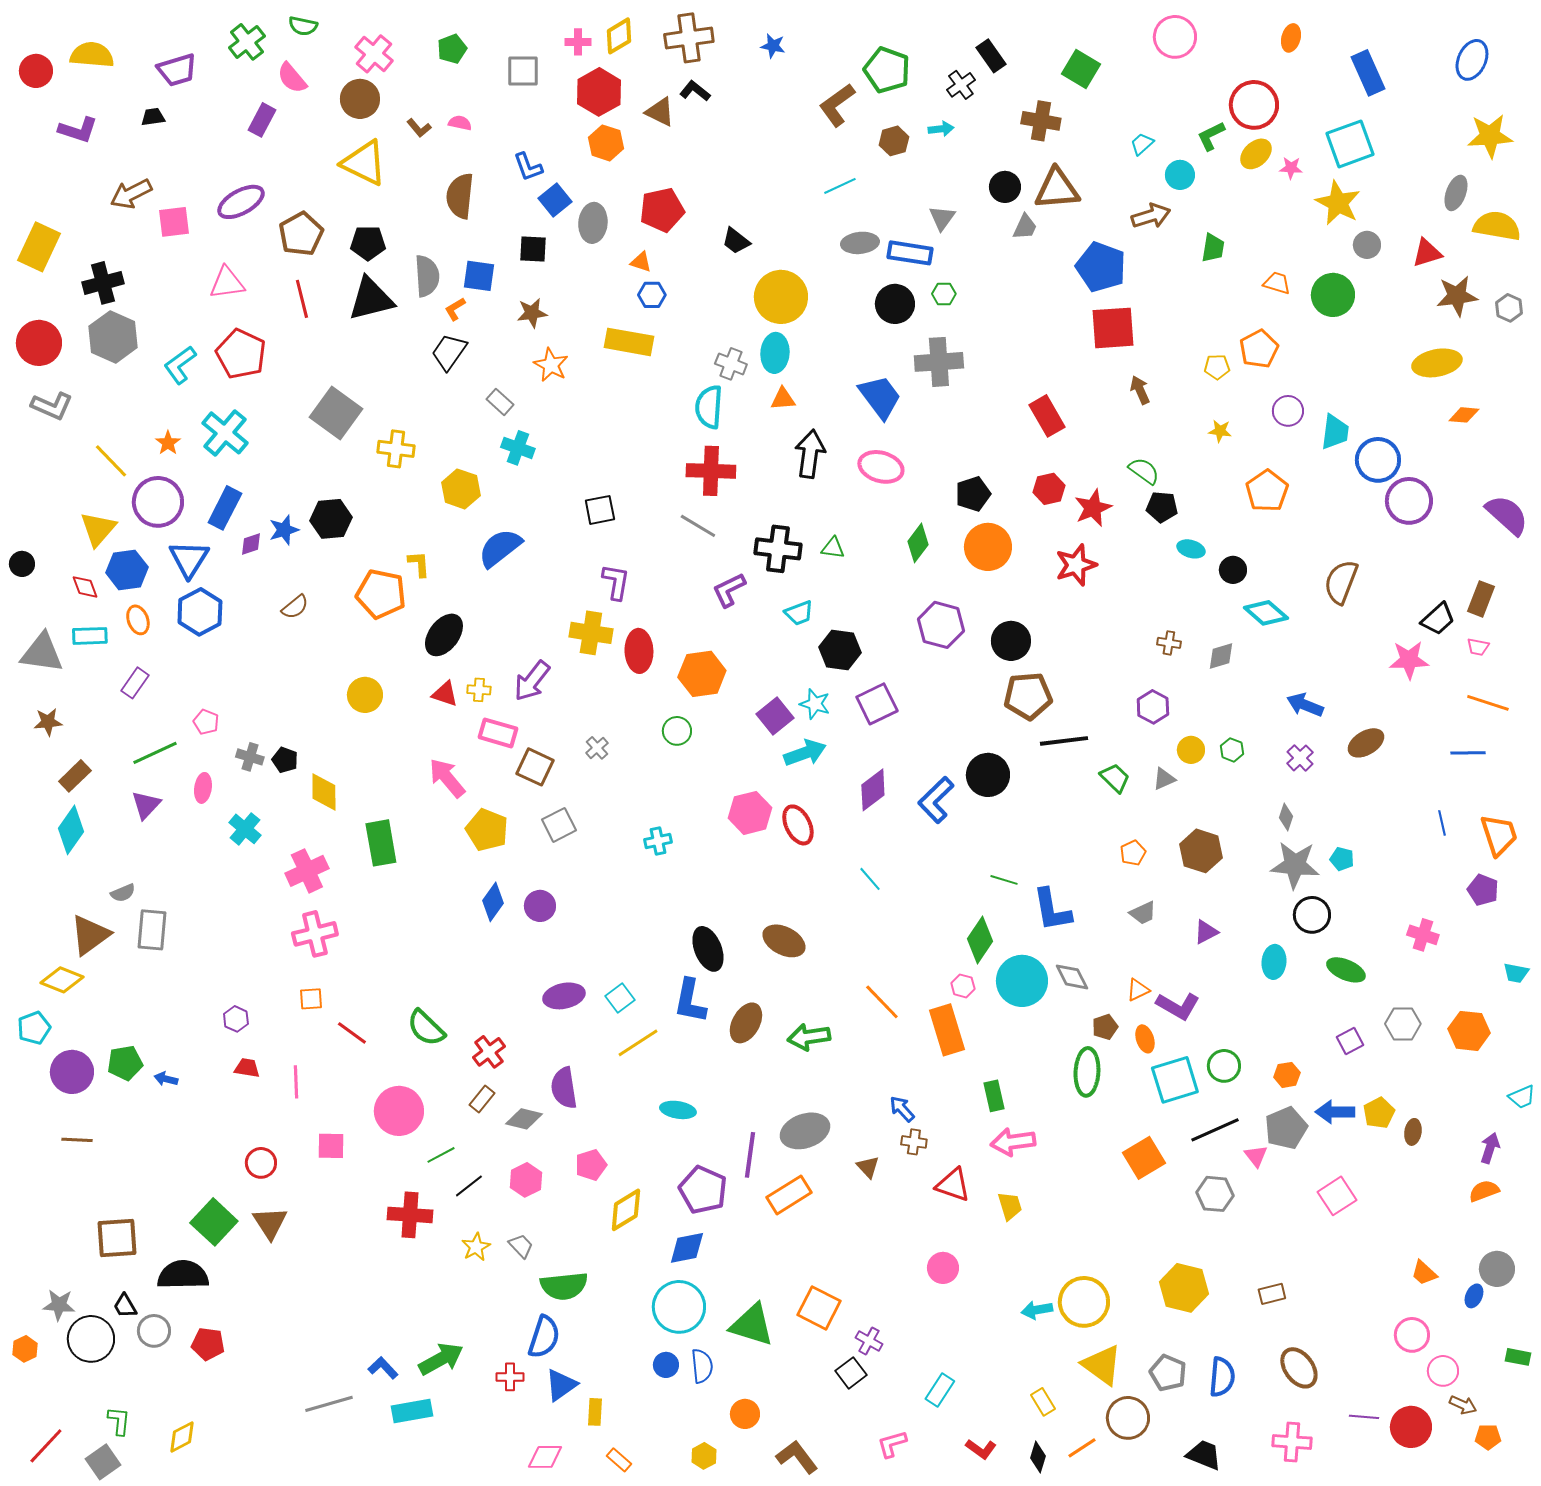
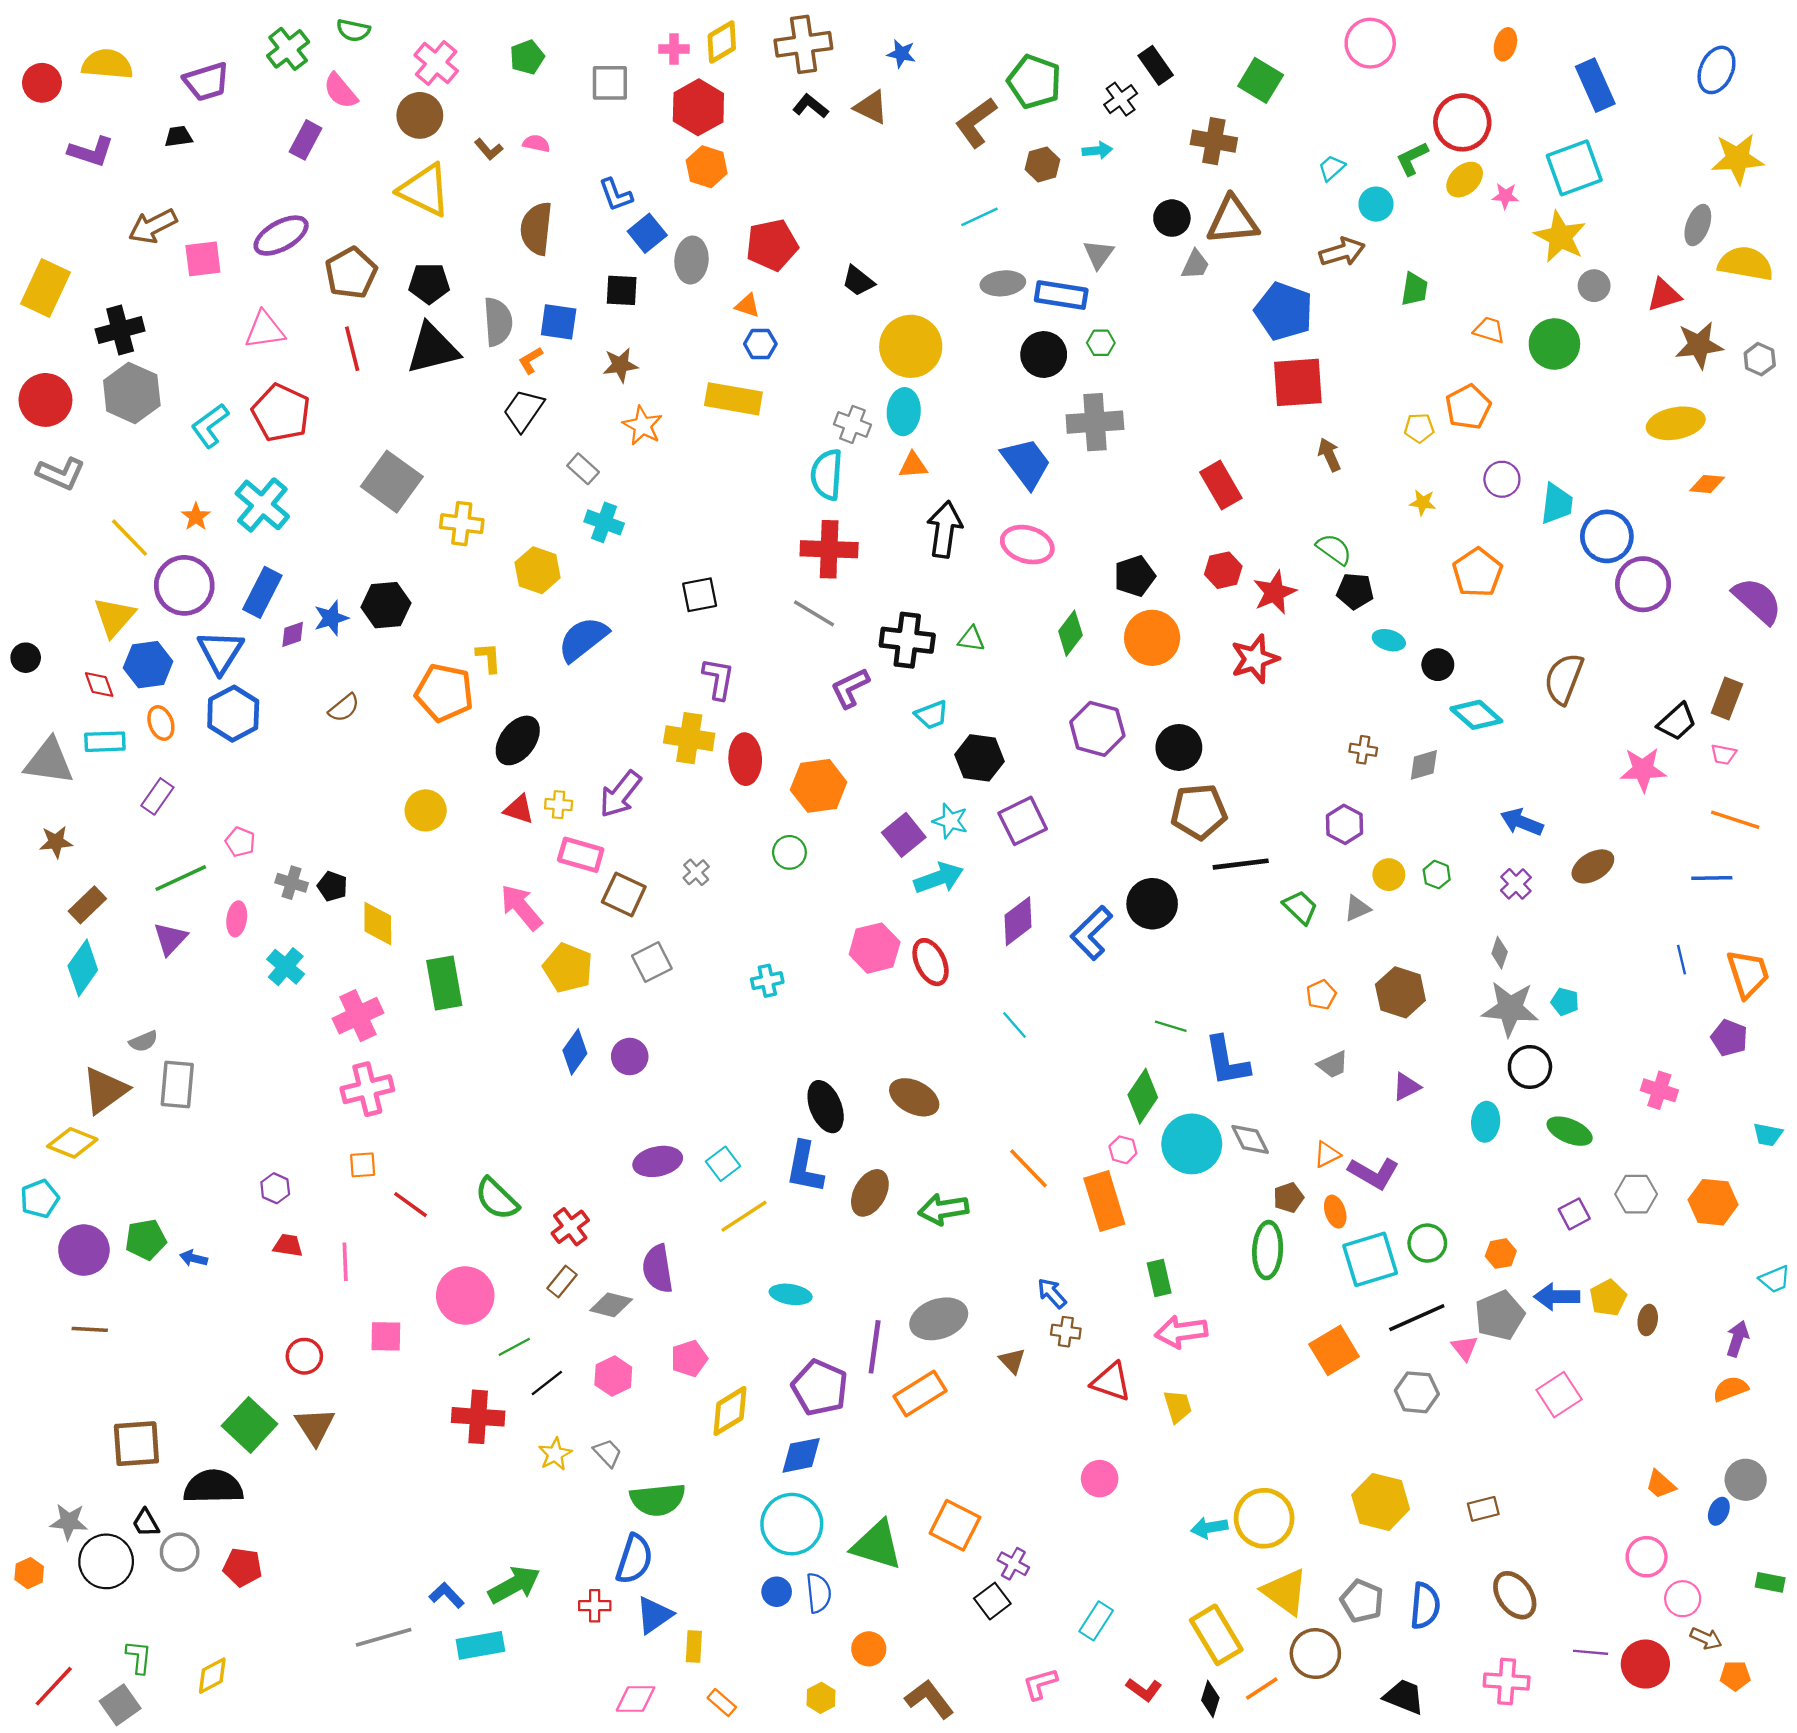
brown triangle: (660, 112) -> (871, 107), moved
yellow rectangle: (1043, 1402) -> (1216, 1635), size x1.8

